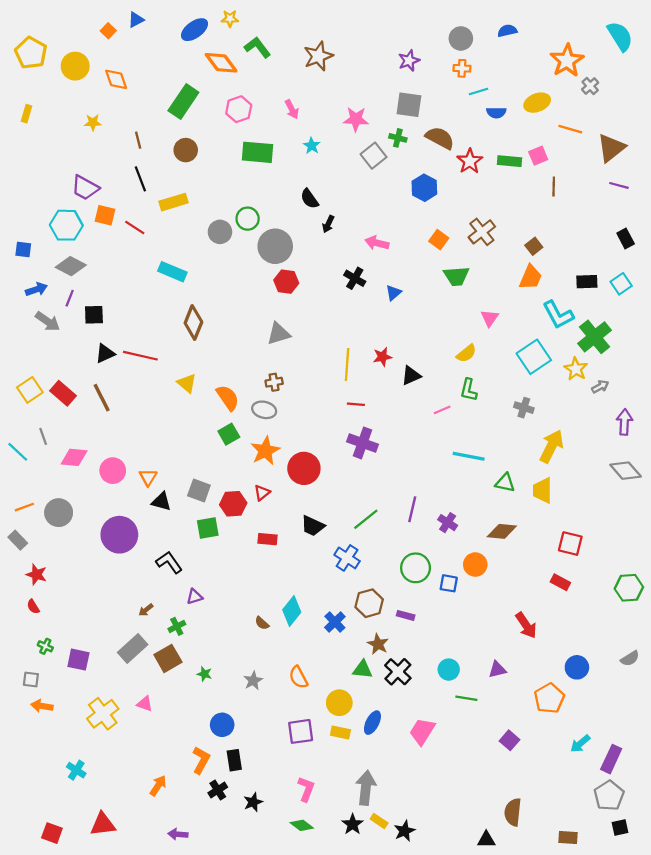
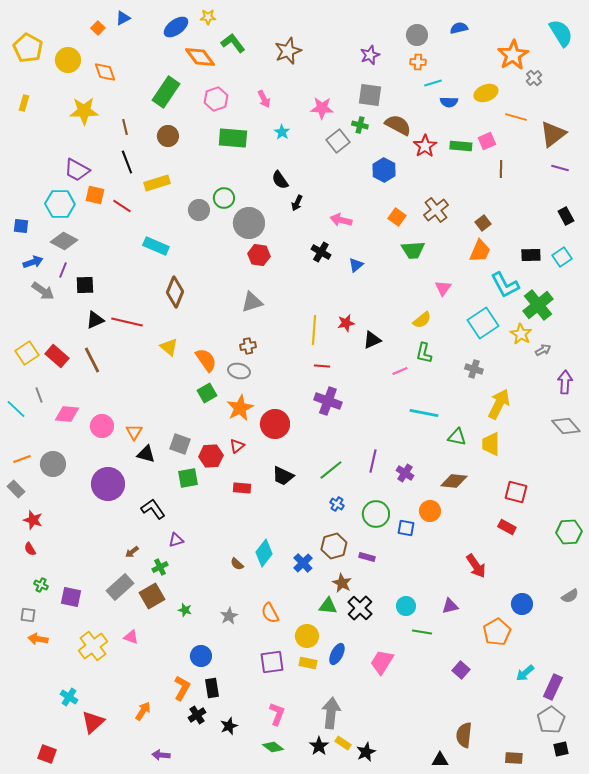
yellow star: (93, 122) -> (84, 111), size x1.8
blue cross: (347, 558) -> (337, 504), moved, size x0.6
red triangle: (103, 824) -> (93, 722), moved, turned -35

